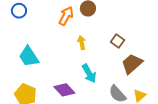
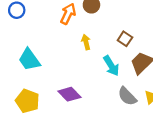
cyan arrow: (89, 73) -> (111, 66), moved

